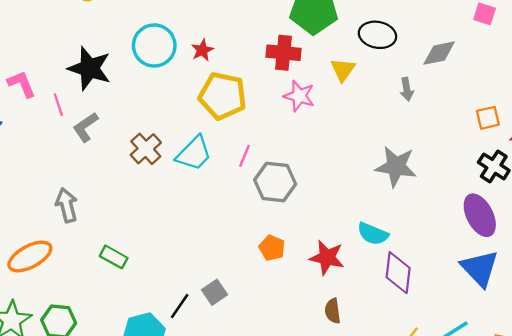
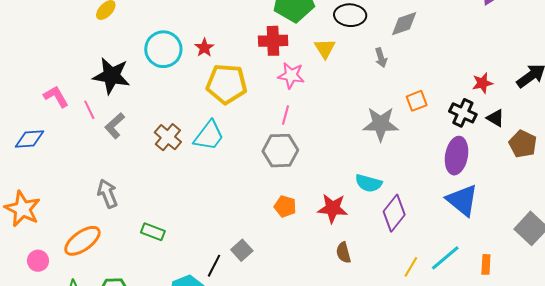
orange square: (488, 118) -> (417, 101), moved
pink line: (244, 156) -> (285, 115), moved
purple ellipse: (480, 215) -> (457, 156), turned 45
purple diamond: (398, 273) -> (394, 213), turned 39

